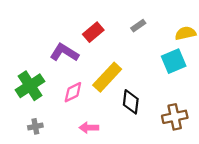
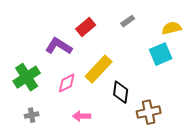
brown cross: (175, 117) -> (149, 112), moved

